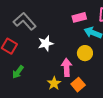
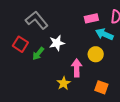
green arrow: (18, 72) -> (38, 54), moved
orange square: (78, 85) -> (101, 87), moved, turned -32

